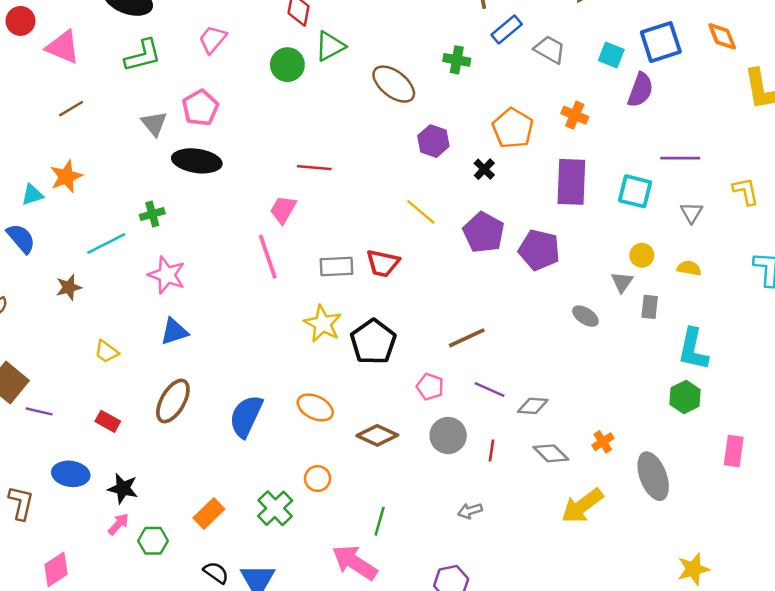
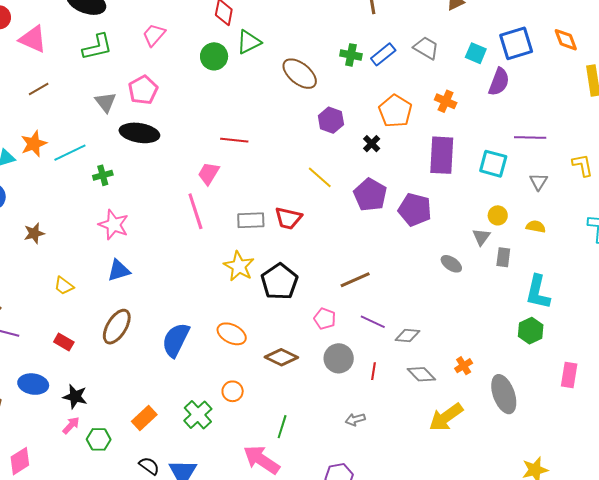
blue rectangle: (507, 30) -> (383, 54), moved
cyan line: (106, 243) -> (70, 153), moved

